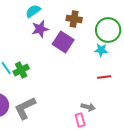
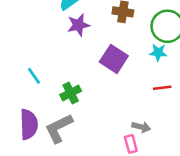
purple square: (63, 42) -> (114, 59), moved
green cross: (21, 70) -> (71, 93), moved

